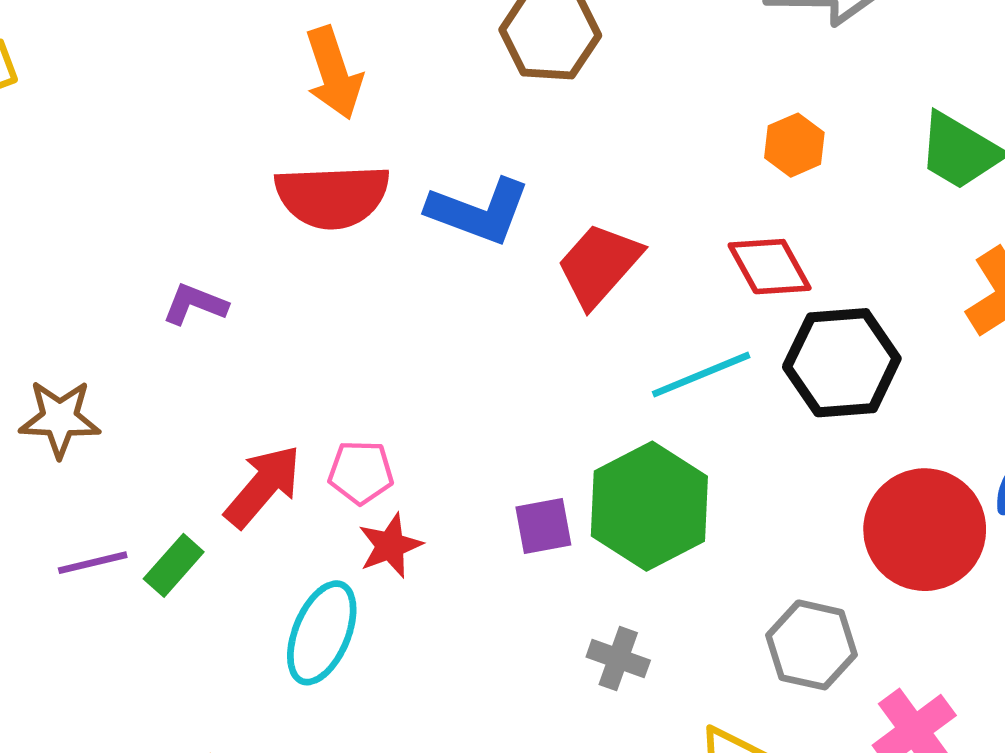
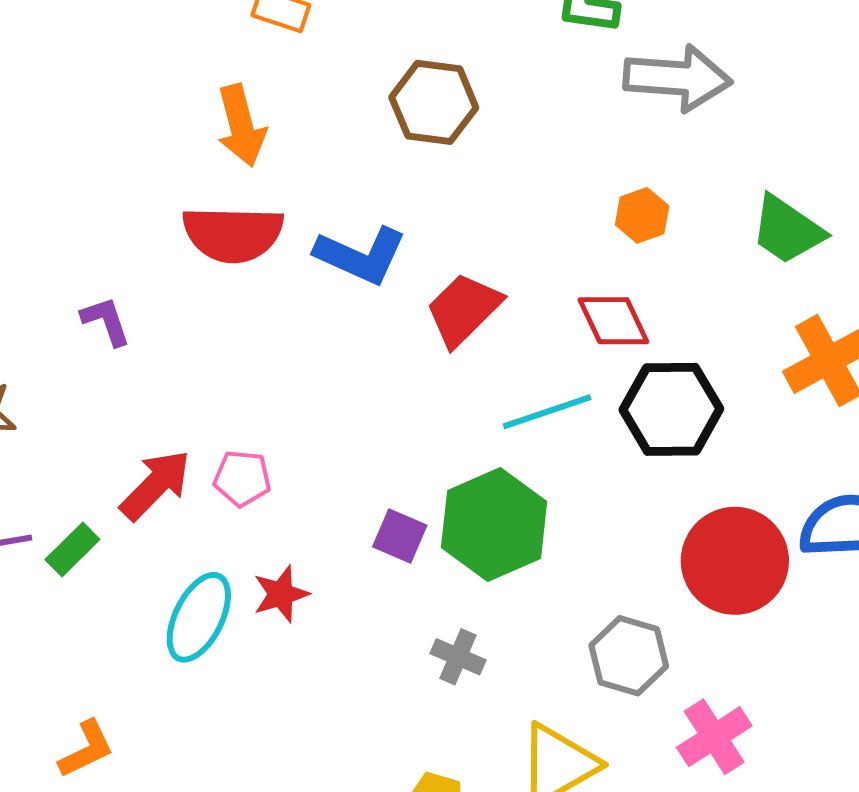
purple L-shape: (195, 304) -> (106, 321), turned 46
purple square: (543, 526) -> (400, 536), turned 30
red star: (390, 546) -> (281, 594), moved

